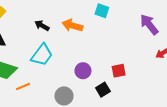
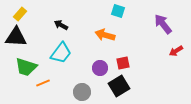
orange arrow: (72, 26) -> (105, 35), moved
red square: (119, 71) -> (123, 63), moved
black square: (103, 90) -> (119, 86), size x1.5

